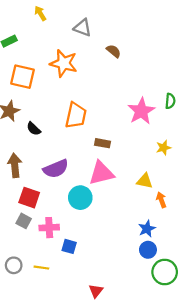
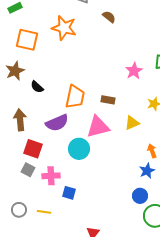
pink star: (141, 111) -> (134, 71), size x0.7
orange trapezoid: (76, 115) -> (75, 97), moved
brown rectangle: (102, 143) -> (108, 100), moved
yellow triangle: (145, 181) -> (132, 123), moved, turned -35
blue star: (147, 229) -> (147, 171), moved

